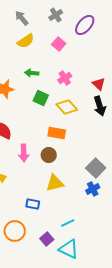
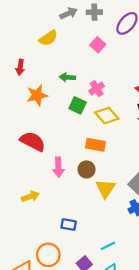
gray cross: (56, 15) -> (94, 12), turned 32
gray arrow: (22, 18) -> (69, 13), moved, turned 105
yellow semicircle: (26, 41) -> (48, 38), moved
pink cross: (65, 78) -> (97, 89), moved
yellow triangle: (55, 183) -> (106, 189), moved, turned -42

